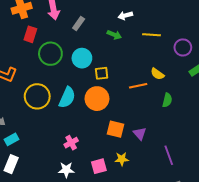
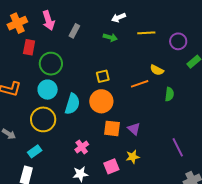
cyan circle: (82, 58) -> (48, 90), moved
yellow circle: (37, 96) -> (43, 119), moved
orange square: (115, 129) -> (112, 128), moved
purple triangle: (140, 134) -> (134, 129), moved
cyan rectangle: (11, 139) -> (35, 151), moved

